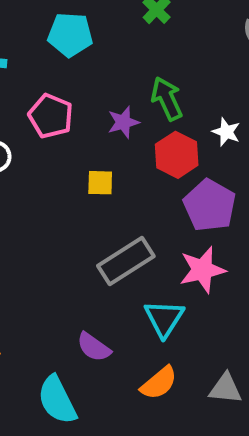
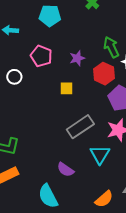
green arrow: (167, 99) -> (111, 47), moved
orange semicircle: (159, 383) -> (104, 199), moved

